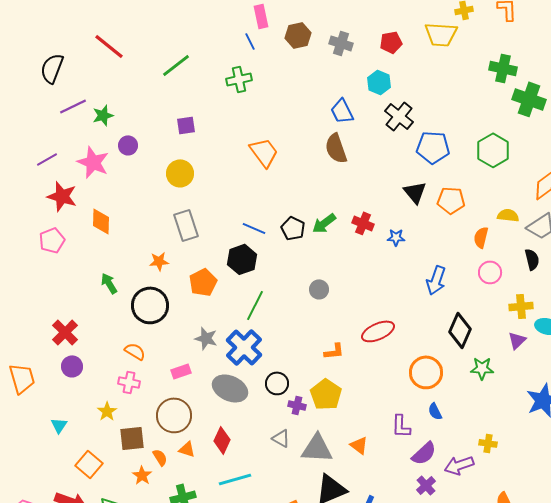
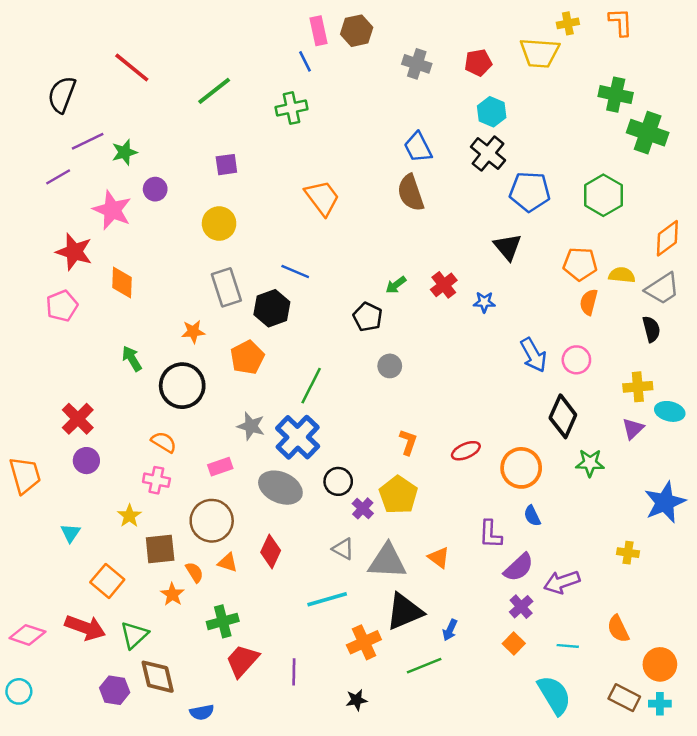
brown hexagon: (298, 35) -> (357, 31), moved
cyan hexagon: (379, 82) -> (492, 112), moved
purple line: (47, 159) -> (58, 177), moved
orange pentagon: (451, 200) -> (580, 264), moved
green arrow: (324, 223) -> (396, 285), size x0.7
red cross: (363, 223) -> (444, 285), turned 30
blue line: (254, 228) -> (295, 271), moved
black pentagon: (293, 228) -> (368, 317), moved
black hexagon: (242, 259) -> (272, 308), moved
pink circle: (490, 272) -> (576, 360), moved
blue arrow: (436, 280) -> (533, 355), turned -48
red ellipse: (378, 331) -> (466, 451), moved, size x0.7
orange L-shape: (334, 351) -> (408, 442), turned -65
purple cross: (297, 405) -> (363, 508), turned 30
yellow cross: (488, 443) -> (628, 553), moved
cyan line: (235, 479) -> (327, 599), moved

